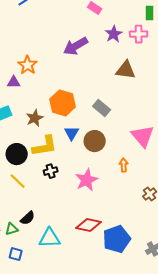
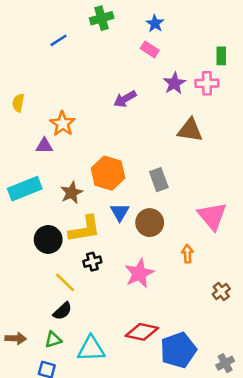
purple arrow: (76, 46) -> (125, 99), size x0.7
gray rectangle: (102, 108) -> (159, 180), turned 30
yellow line: (18, 181) -> (65, 282), moved
black semicircle: (28, 218) -> (62, 311), moved
green triangle: (12, 229) -> (53, 340), moved

